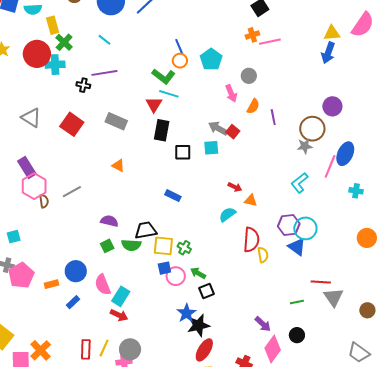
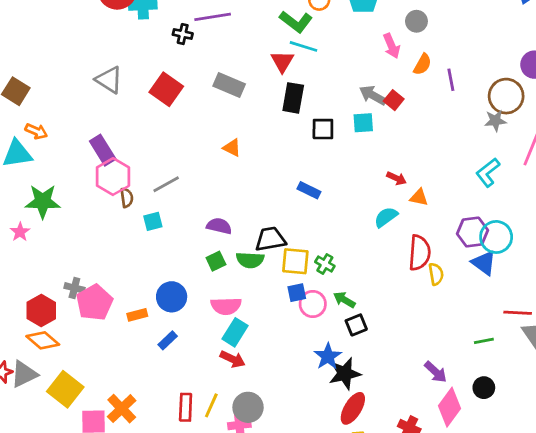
cyan square: (14, 237) -> (153, 221), moved
pink semicircle: (103, 285) -> (226, 306), moved, turned -70

